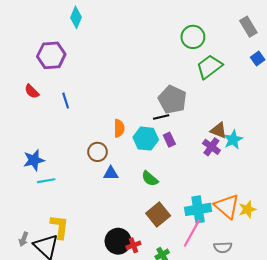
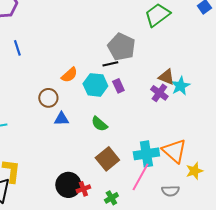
orange semicircle: (119, 128) -> (69, 75), turned 48
yellow star: (247, 209) -> (194, 171), moved

